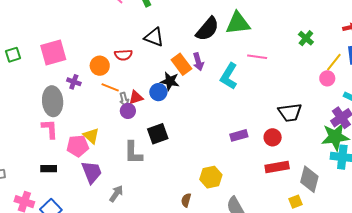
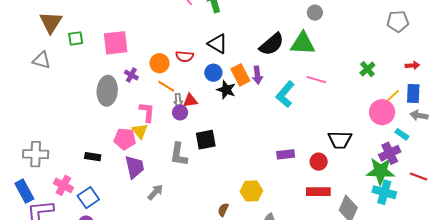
pink circle: (327, 78) -> (382, 112), size x1.6
blue circle: (158, 92) -> (213, 73), moved
pink L-shape: (50, 129) -> (147, 112), moved

